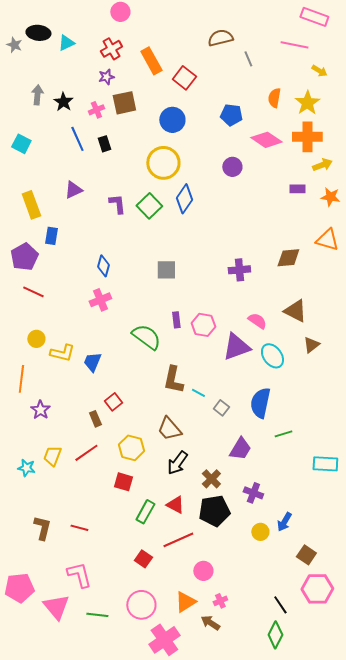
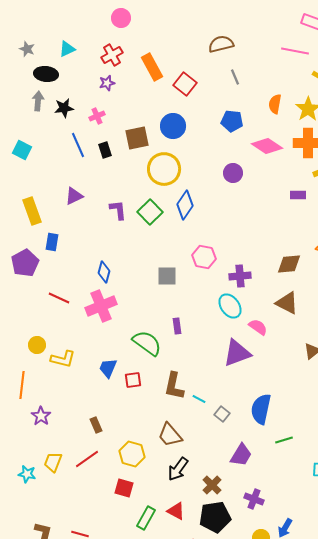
black ellipse: (38, 33) -> (46, 74), moved
gray star: (14, 45) -> (27, 49), moved
gray line: (248, 59) -> (235, 77), moved
black star: (63, 102) -> (64, 108), turned 30
brown square: (124, 103) -> (137, 138), moved
red line: (33, 292) -> (59, 298), moved
pink cross: (100, 300) -> (101, 306), size x1.4
brown triangle: (295, 311) -> (287, 303), moved
pink hexagon: (203, 325) -> (204, 257), moved
cyan ellipse: (272, 356) -> (230, 306), moved
blue trapezoid: (92, 362) -> (108, 368), moved
red square: (113, 402) -> (133, 380), moved, turned 30

